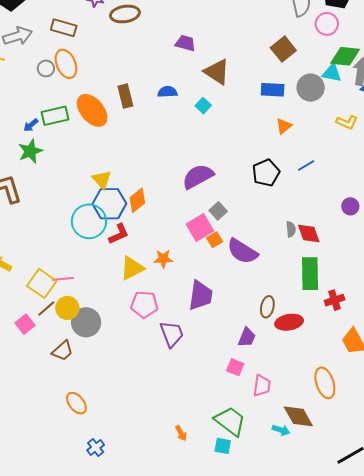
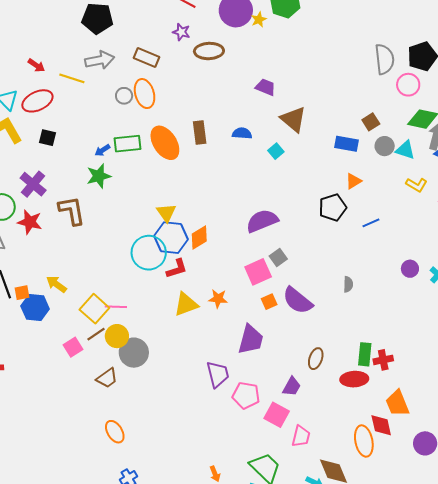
brown square: (283, 49) -> (371, 122), moved, size x0.7
cyan triangle: (332, 73) -> (405, 150), moved
gray circle: (311, 88) -> (385, 146), size x0.7
black pentagon: (266, 173) -> (333, 207), moved
red diamond: (309, 234) -> (381, 425), moved
orange square: (215, 240) -> (269, 302), moved
green rectangle: (310, 274) -> (365, 354), moved, size x0.7
pink pentagon: (144, 304) -> (246, 395), moved
red ellipse: (289, 322) -> (354, 379), moved
pink square: (235, 367) -> (277, 415), size x1.4

